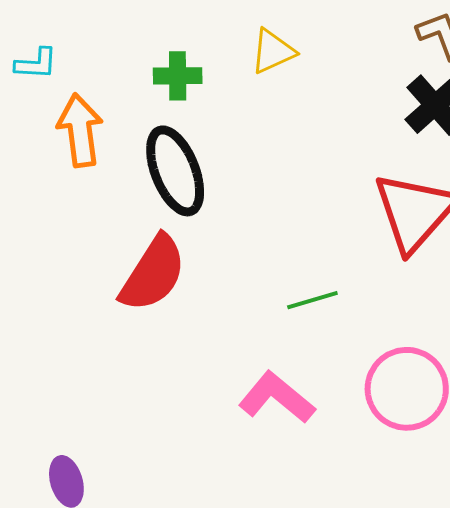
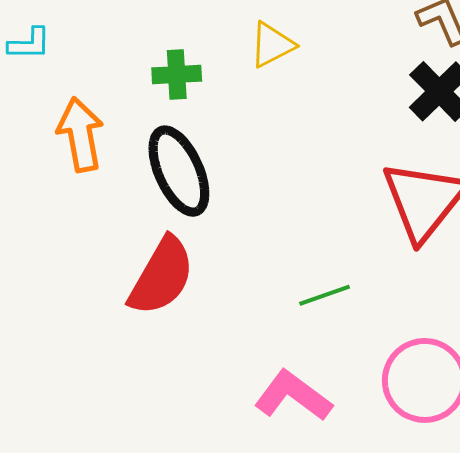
cyan L-shape: (36, 64) -> (29, 44), moved

